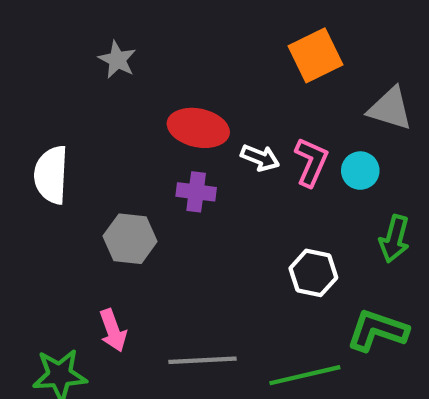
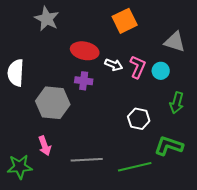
orange square: (316, 55) -> (125, 21), moved
gray star: (117, 60) -> (47, 19), size x1.4
gray hexagon: (130, 239) -> (53, 103), size x1.4

